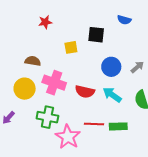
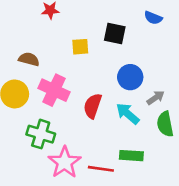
gray arrow: (137, 67) -> (156, 98), moved
red semicircle: (85, 92) -> (93, 106), turned 90
red line: (94, 124) -> (101, 169), moved

